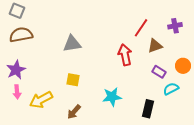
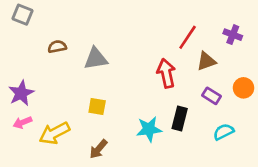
purple cross: (175, 26) -> (233, 35), turned 32
brown semicircle: (21, 35) -> (57, 47), moved, size x0.6
cyan semicircle: (171, 89) -> (224, 132), moved
pink arrow: (17, 92) -> (22, 122), turned 72
black rectangle: (148, 109) -> (180, 118), moved

